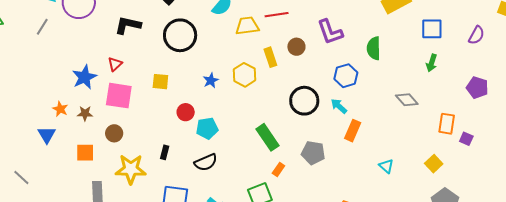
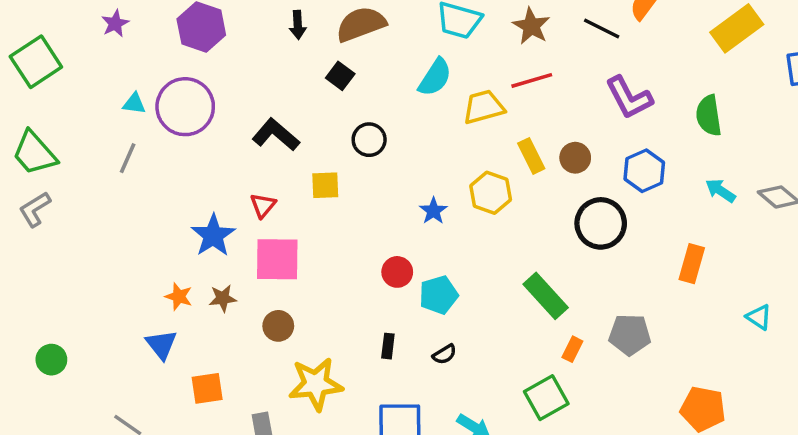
black L-shape: (128, 25) -> (276, 135), turned 36
black circle: (180, 35) -> (369, 140), size x0.6
brown circle: (296, 47) -> (575, 158), moved
blue hexagon: (346, 76) -> (644, 171), moved
yellow square: (160, 82) -> (325, 185), moved
cyan arrow: (339, 106) -> (720, 191), moved
black rectangle: (165, 152) -> (388, 346), moved
orange square: (85, 153) -> (207, 388), moved
gray pentagon: (313, 153) -> (630, 335), moved
black semicircle: (206, 162) -> (444, 354), size x0.6

